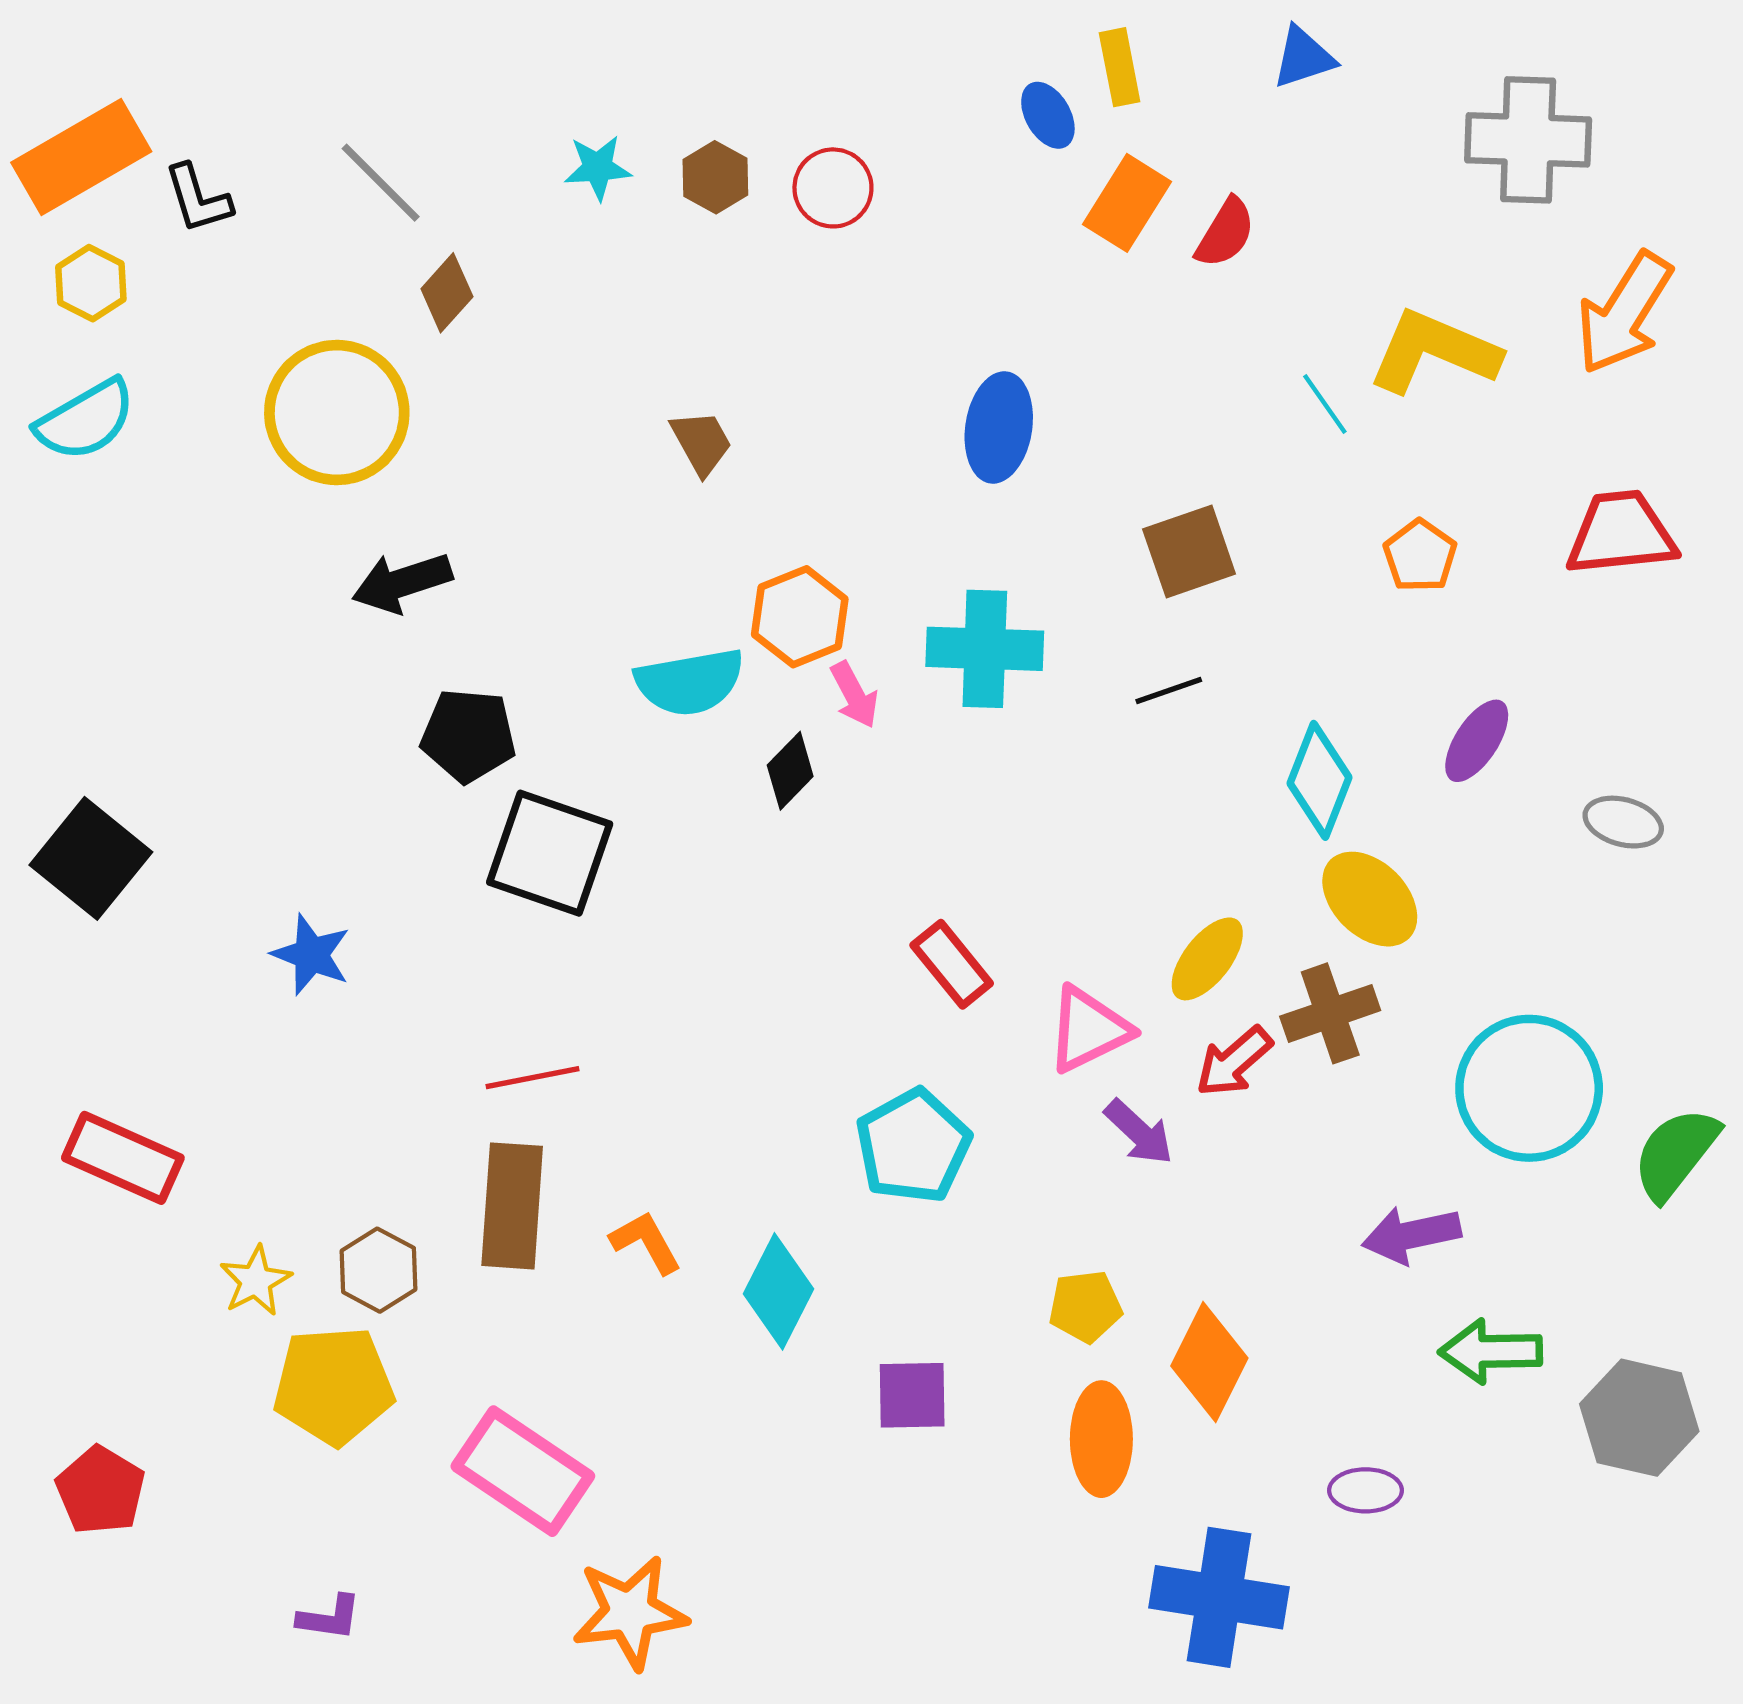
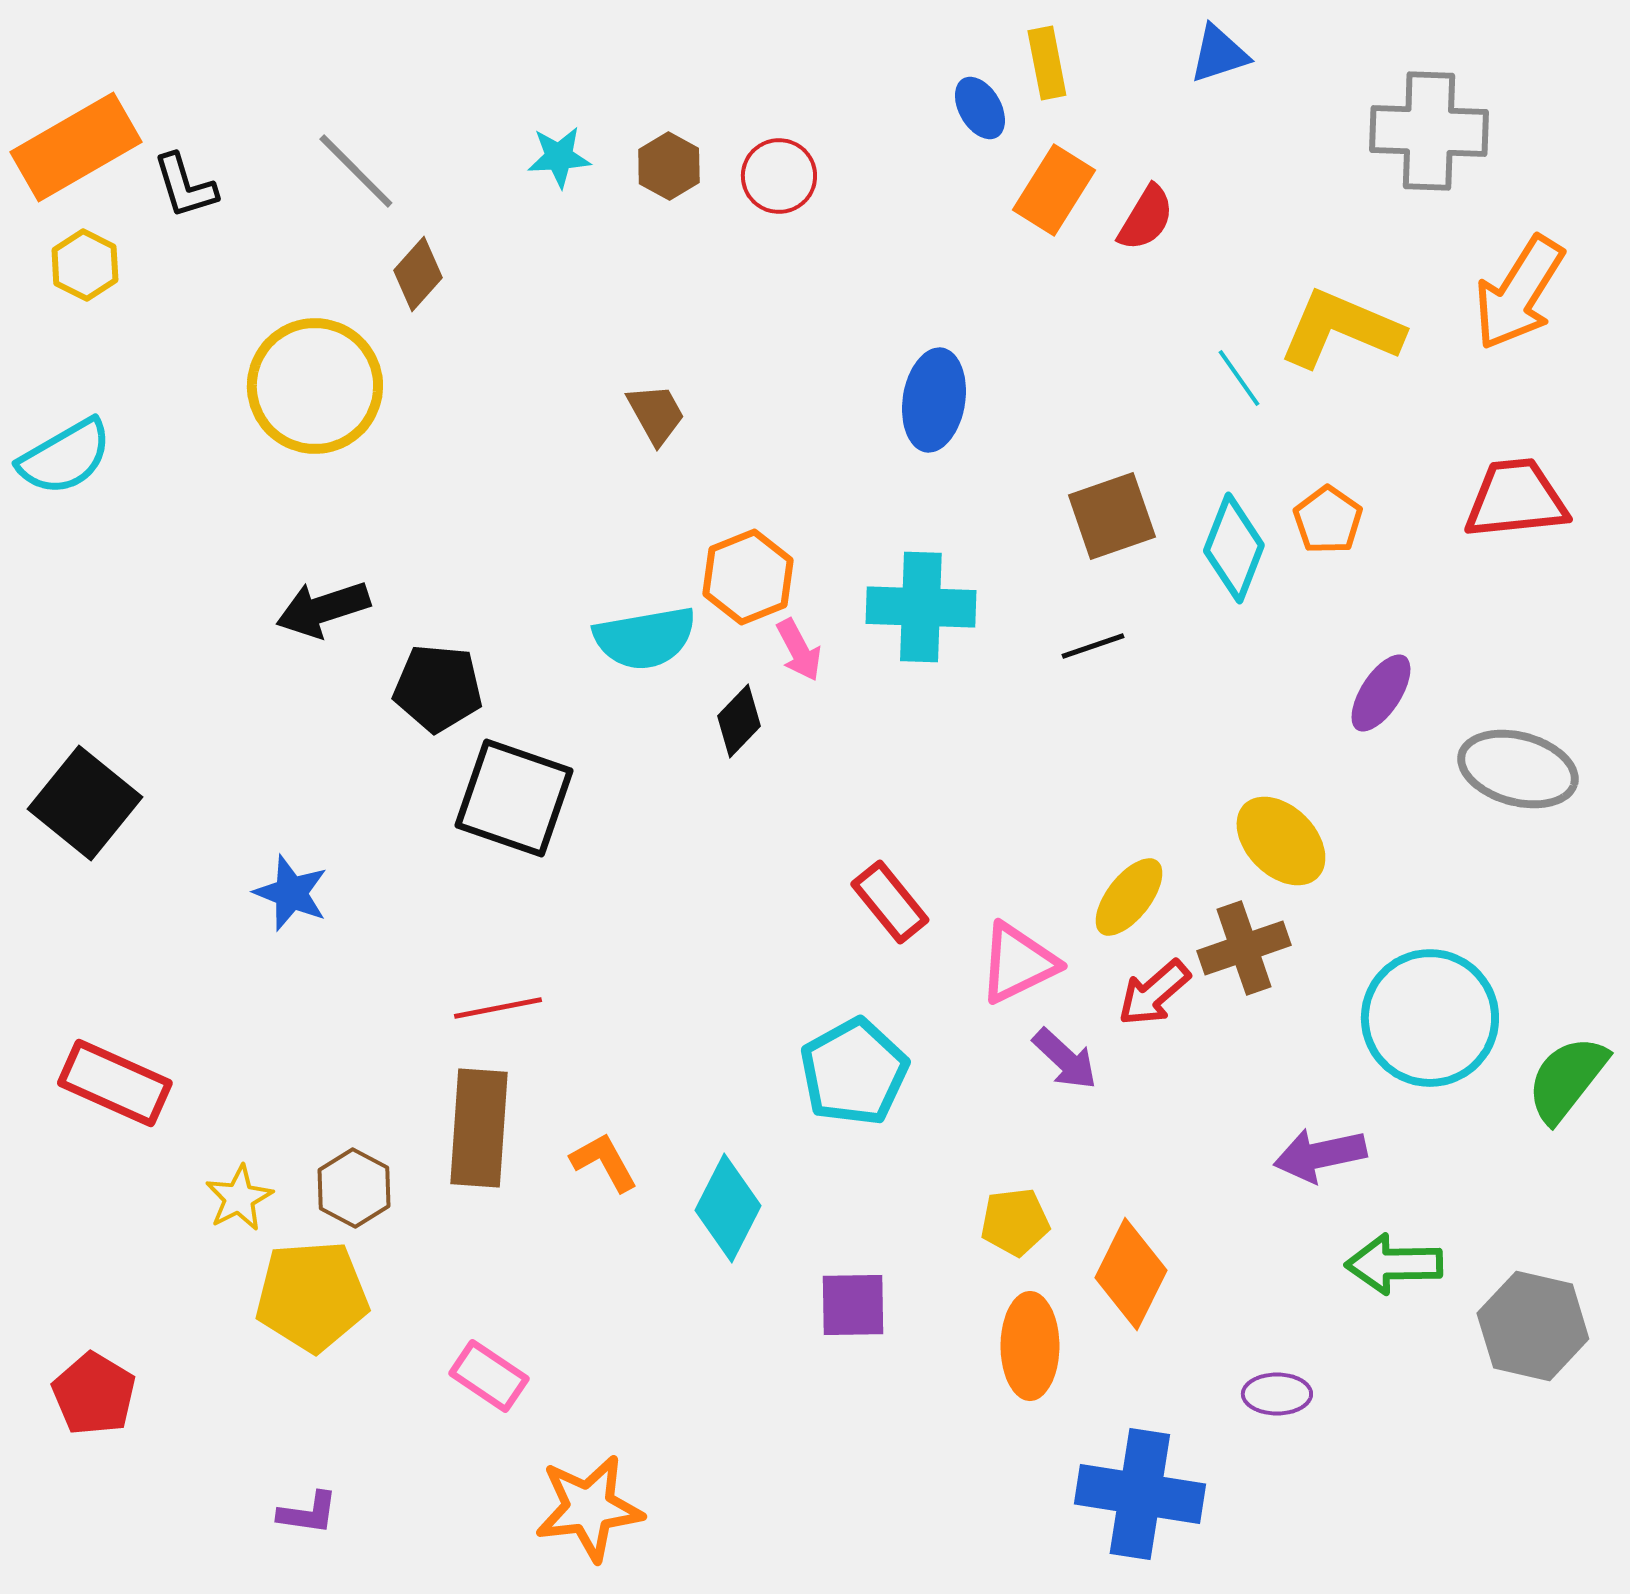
cyan semicircle: (86, 420) -> (65, 457), moved
black arrow: (402, 583) -> (323, 609), moved
cyan diamond: (1320, 780) -> (1234, 548), moved
gray ellipse: (1623, 822) -> (1518, 769), size x1.6
pink rectangle: (523, 1471) -> (489, 1376), size x0.6

